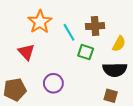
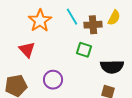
cyan line: (69, 32) -> (72, 17), moved
yellow semicircle: (119, 44) -> (114, 18), moved

